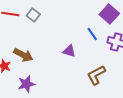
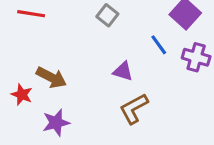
gray square: (33, 15) -> (107, 15), moved
brown L-shape: (96, 75) -> (134, 109), moved

